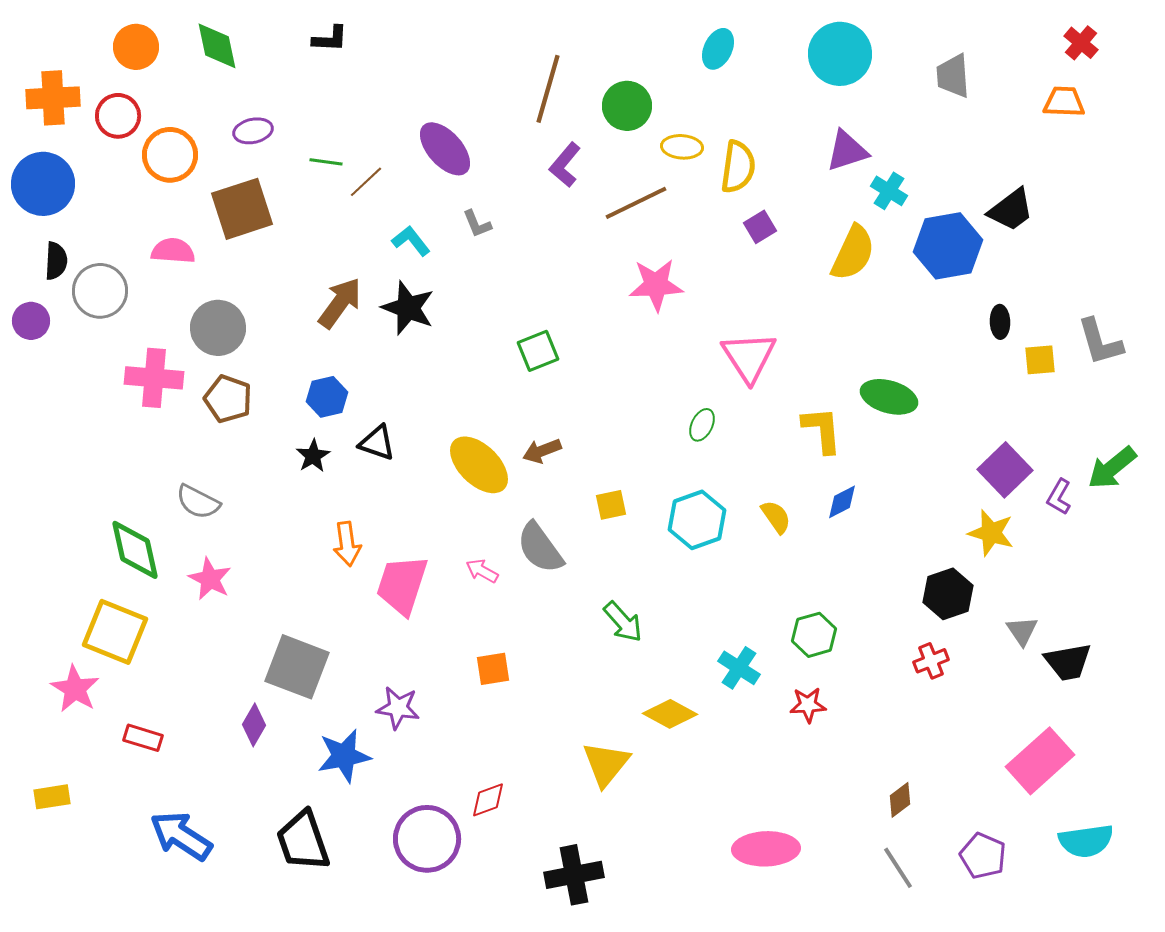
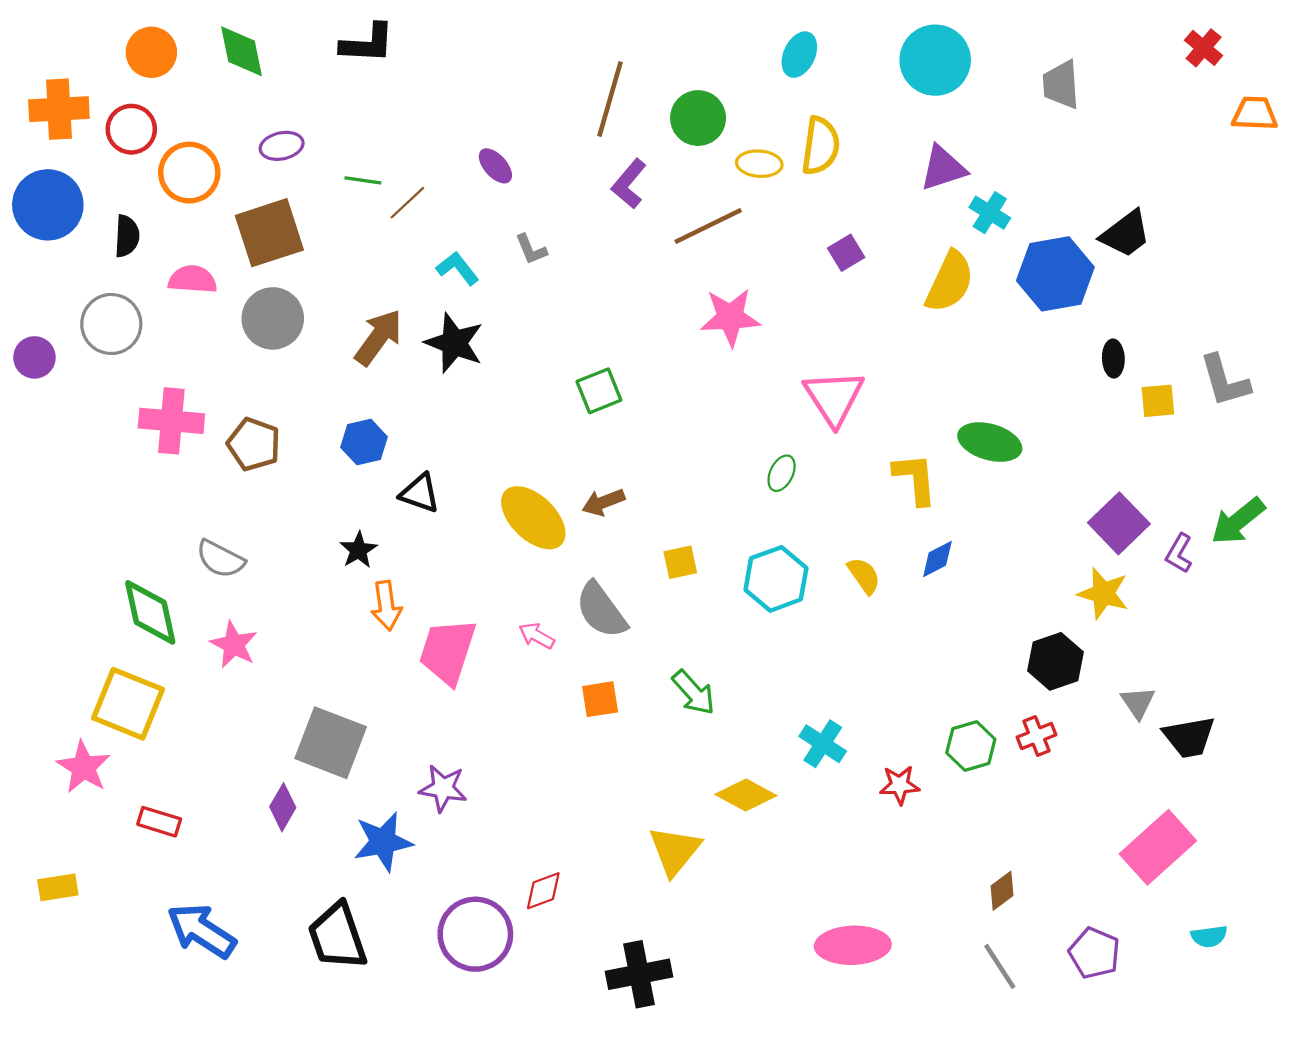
black L-shape: (330, 39) -> (367, 43), size x1.4
orange trapezoid: (1064, 102) -> (1255, 114), moved
purple ellipse: (445, 149) -> (495, 166), size x0.6
yellow semicircle: (738, 167) -> (821, 146), moved
black semicircle: (56, 261) -> (127, 236), moved
gray circle: (218, 328) -> (273, 318), moved
black star: (313, 456) -> (358, 550), moved
green hexagon: (814, 635) -> (971, 746), moved
orange square: (493, 669) -> (600, 699), moved
cyan semicircle: (1086, 841) -> (1209, 936), size x0.6

